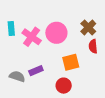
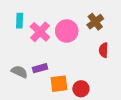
brown cross: (88, 27) -> (95, 22), moved
orange square: (71, 62) -> (59, 84), moved
red circle: (64, 86) -> (81, 89), moved

